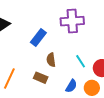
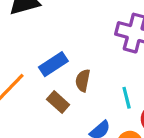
blue rectangle: (38, 38) -> (53, 64), moved

